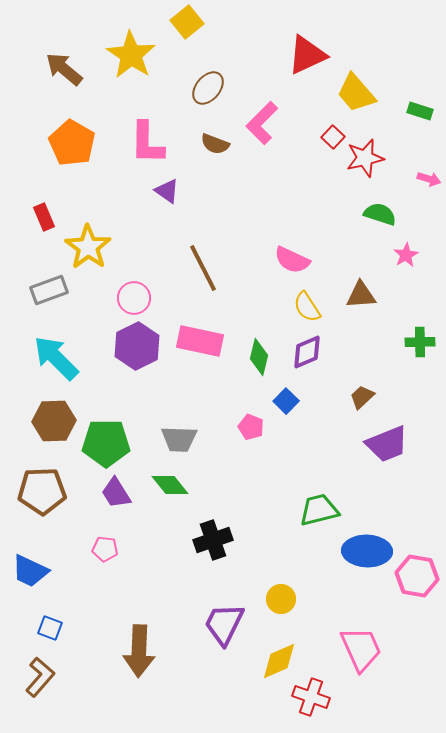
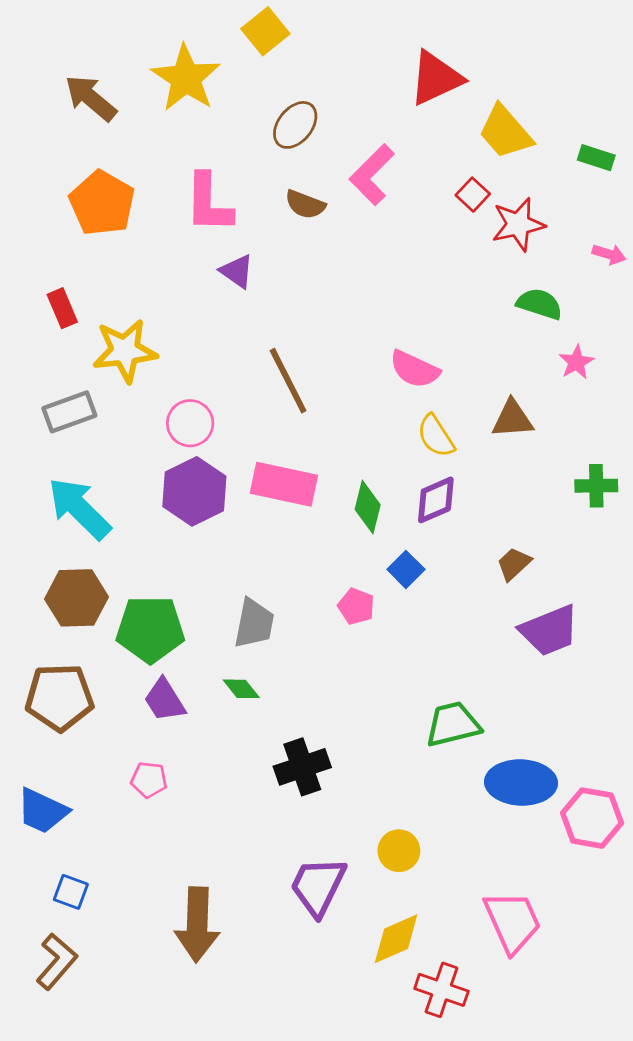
yellow star: (88, 247) -> (125, 351), turned 30
gray trapezoid: (179, 439) -> (254, 623), turned -81
green diamond: (170, 485) -> (241, 689), size x0.7

